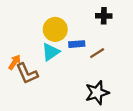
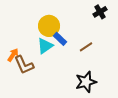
black cross: (104, 16) -> (100, 12), moved, turned -32
blue rectangle: (77, 44) -> (60, 39), moved, turned 48

